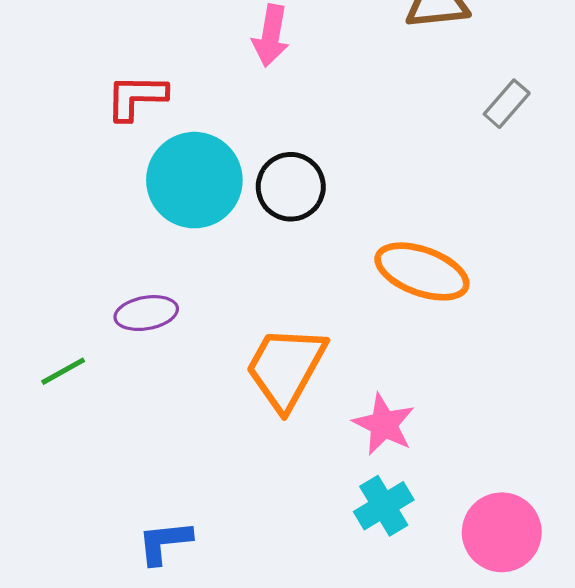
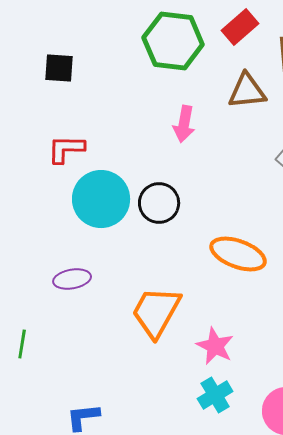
pink arrow: (271, 36) -> (184, 124), moved
green line: (63, 371) -> (22, 344), moved, turned -52

